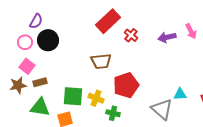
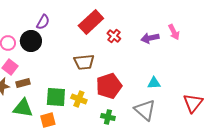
purple semicircle: (36, 21) -> (43, 22), moved
cyan triangle: (180, 94) -> (154, 83), moved
green cross: (113, 113) -> (108, 117), moved

